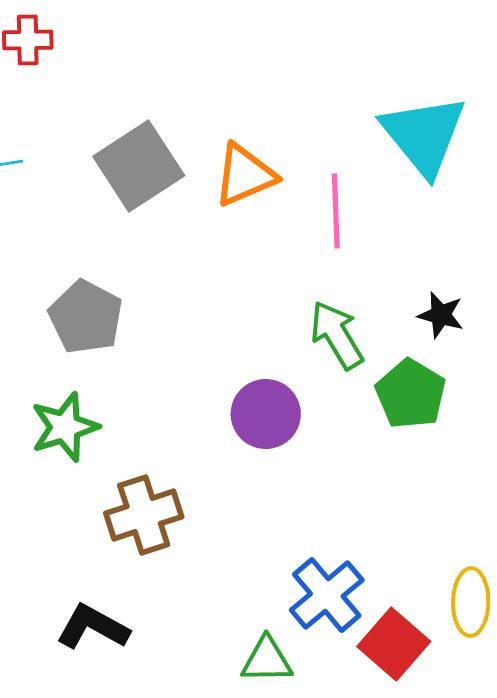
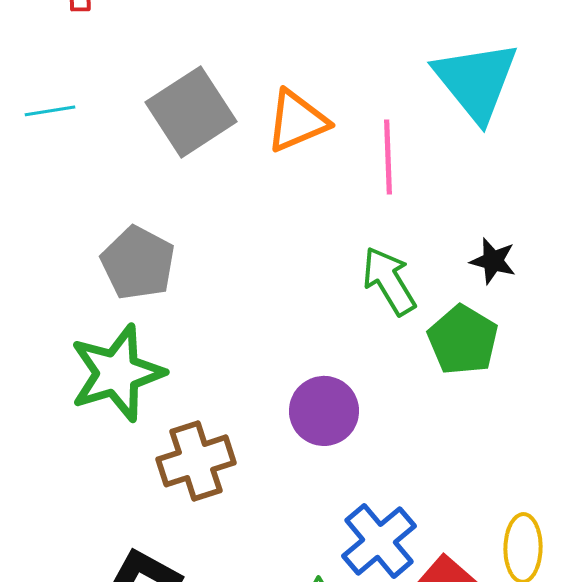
purple circle: (266, 414) -> (324, 411), moved
green star: (65, 427) -> (117, 373), size x1.4

